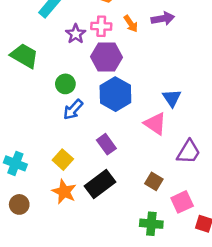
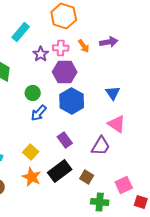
blue triangle: (172, 98) -> (113, 93), moved
pink triangle: (155, 124) -> (117, 124), moved
purple trapezoid: (189, 152) -> (101, 146), moved
brown square: (154, 181) -> (87, 177), moved

